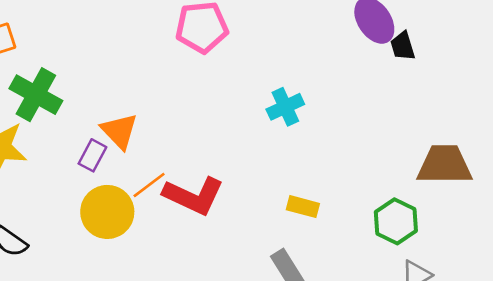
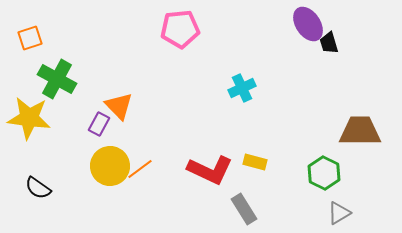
orange line: (149, 185) -> (140, 169), moved
red L-shape: (194, 196) -> (210, 170), moved

